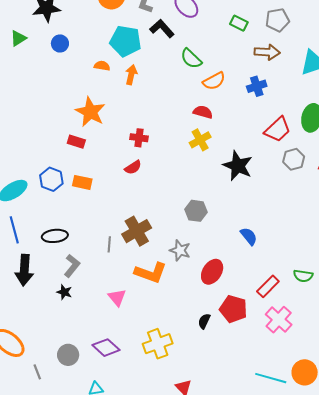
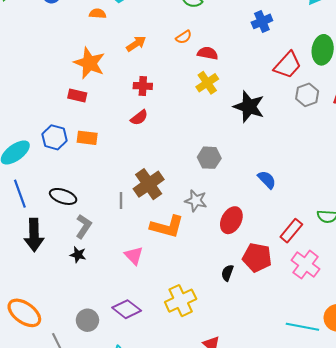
orange arrow: (131, 75) -> (136, 44), moved, turned 48
orange semicircle: (214, 81) -> (184, 37), moved, size x0.7
black ellipse: (55, 236) -> (63, 196), turned 30

